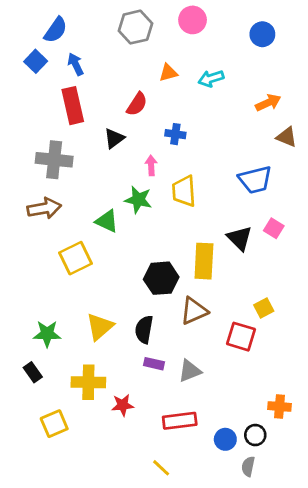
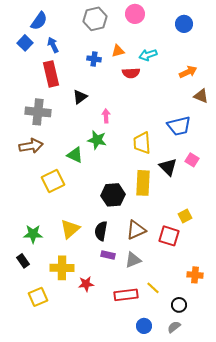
red semicircle: (137, 104) -> (131, 73), moved, turned 54
blue cross: (175, 134) -> (94, 59), moved
yellow trapezoid: (184, 191) -> (142, 143), moved
brown triangle: (194, 311) -> (136, 230), moved
orange cross: (280, 406) -> (195, 275), moved
blue circle: (225, 439) -> (144, 326), moved
gray semicircle: (248, 466) -> (174, 327), turned 40
yellow line: (161, 468) -> (153, 288), moved

